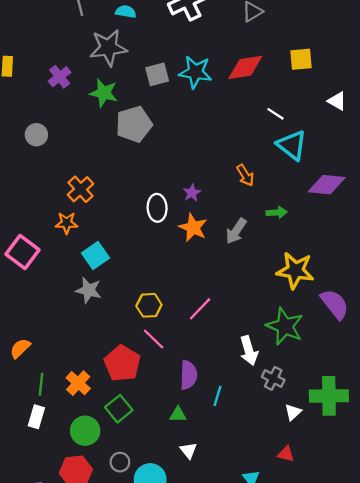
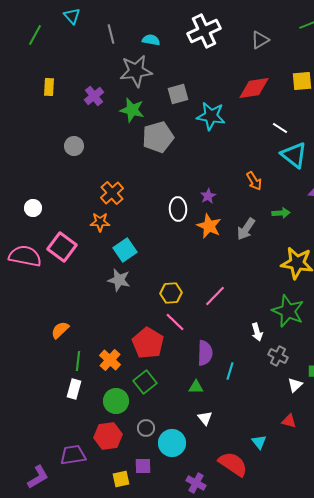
cyan star: (195, 72) -> (211, 116), moved
white arrow: (249, 351) -> (257, 332), size x0.7

